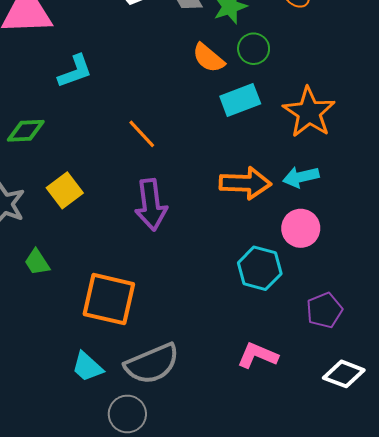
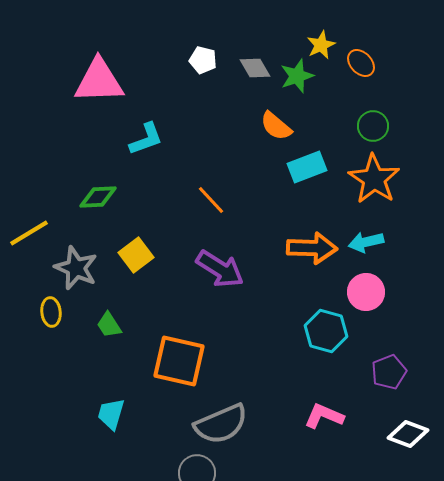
green circle: (254, 49) -> (373, 126), moved
purple arrow: (151, 205) -> (220, 269), turned -51
cyan trapezoid: (87, 367) -> (111, 414), moved, turned 64

